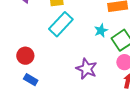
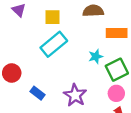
blue rectangle: (31, 80) -> (38, 93), moved

